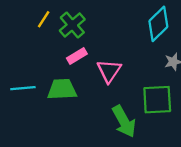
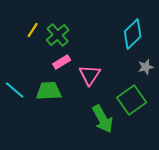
cyan line: (23, 88) -> (15, 90), turned 45
green square: (157, 100) -> (132, 100), turned -32

